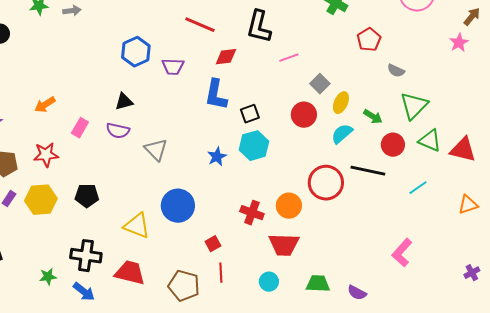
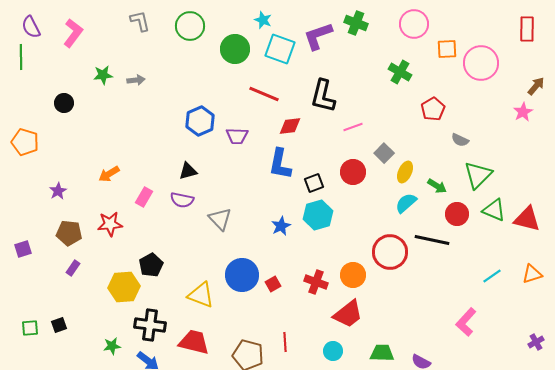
red circle: (304, 115) -> (353, 172), moved
cyan line: (418, 188) -> (492, 276), moved
black pentagon: (87, 196) -> (151, 265), turned -30
yellow hexagon: (41, 200) -> (124, 287), moved
red square: (213, 244) -> (273, 284), moved
red trapezoid: (284, 245) -> (348, 314), turned -40

